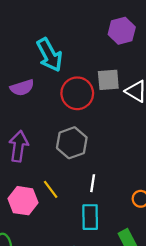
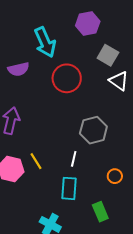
purple hexagon: (122, 31) -> (88, 24), moved
gray square: (108, 80) -> (108, 55), moved, turned 30
gray hexagon: (72, 143) -> (93, 130), moved

